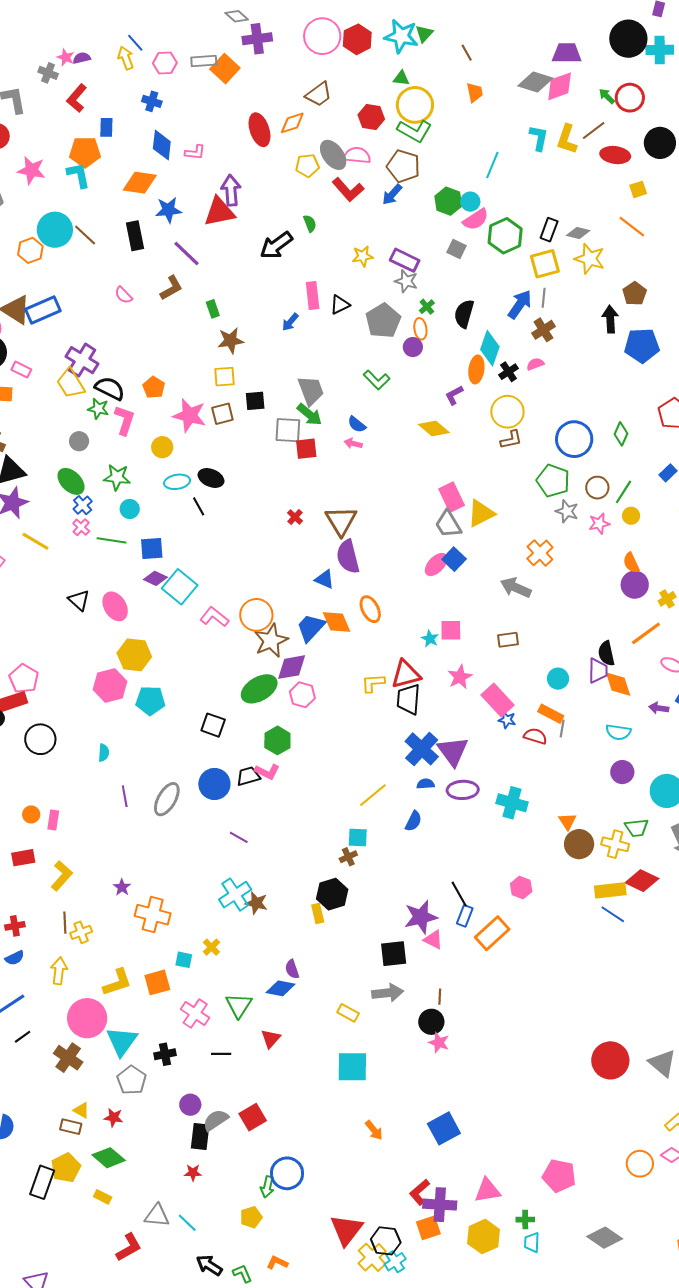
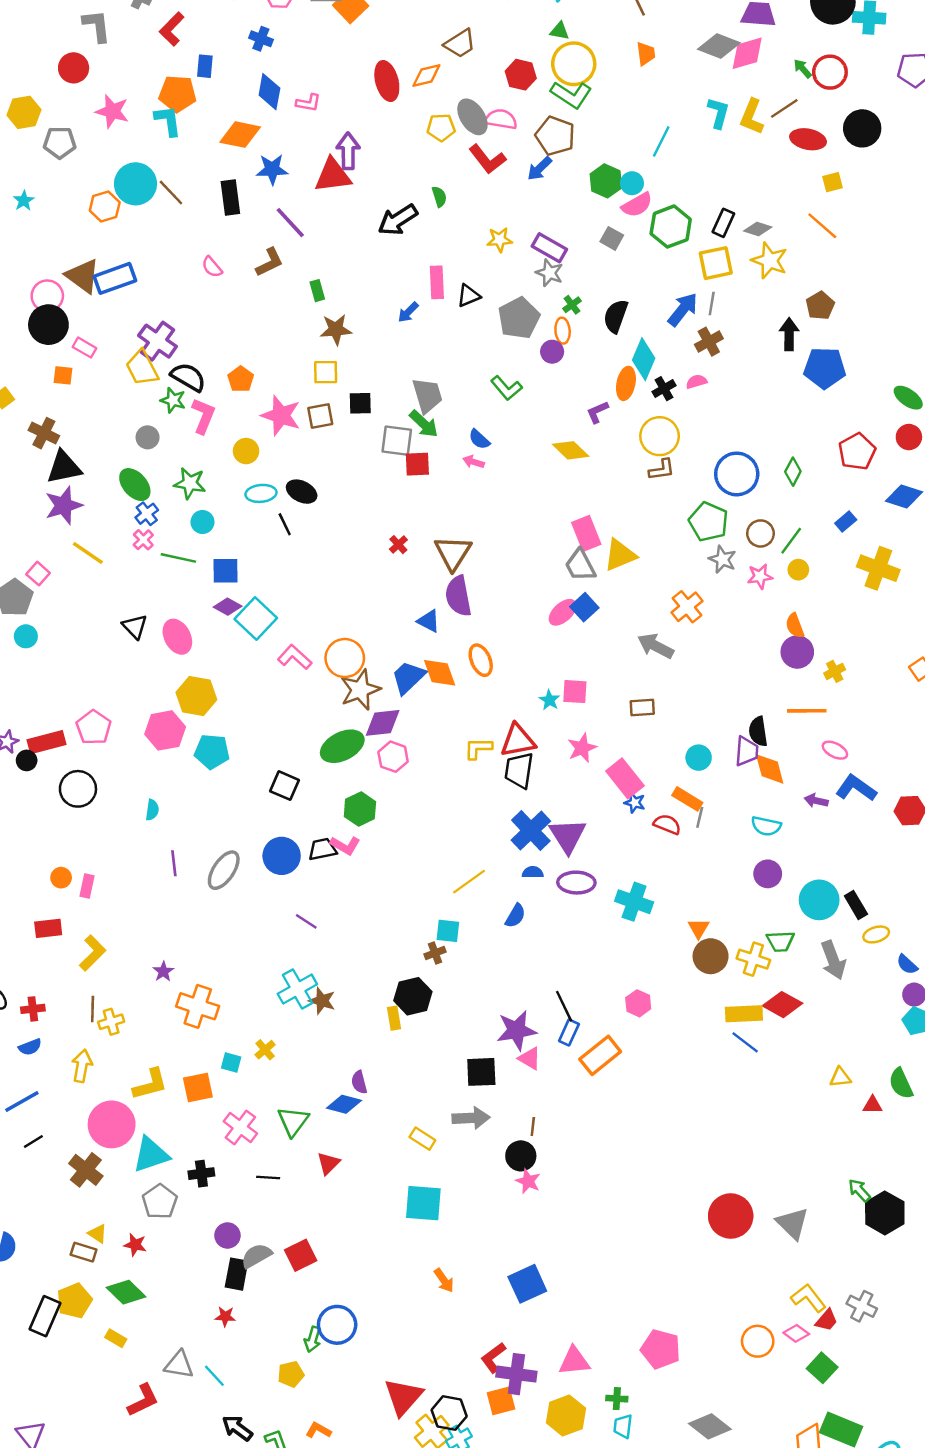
orange line: (646, 633) -> (807, 711), turned 32
pink pentagon: (24, 679) -> (94, 727), moved
cyan triangle: (122, 1041) -> (151, 1155), turned 32

